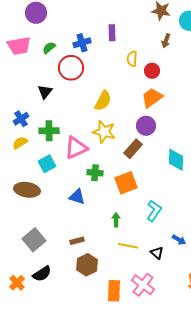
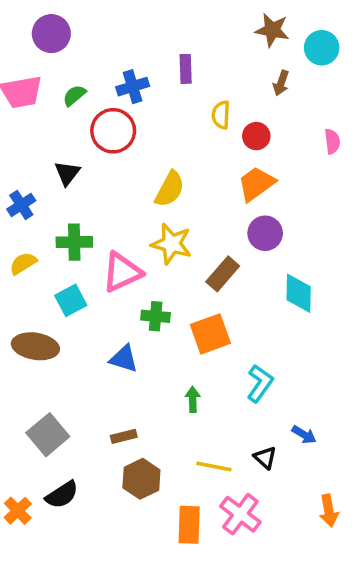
blue cross: (21, 119) -> (21, 205), moved
purple circle: (146, 126) -> (265, 233), moved
yellow line: (128, 246) -> (214, 466), moved

